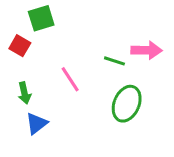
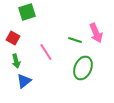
red square: (20, 46) -> (13, 38), moved
pink arrow: (146, 50) -> (96, 33), turned 66

